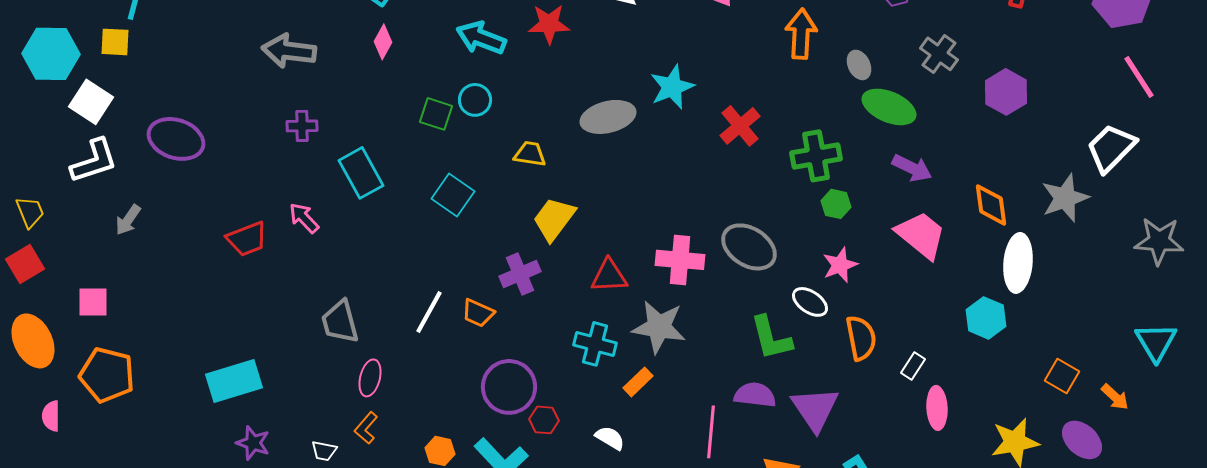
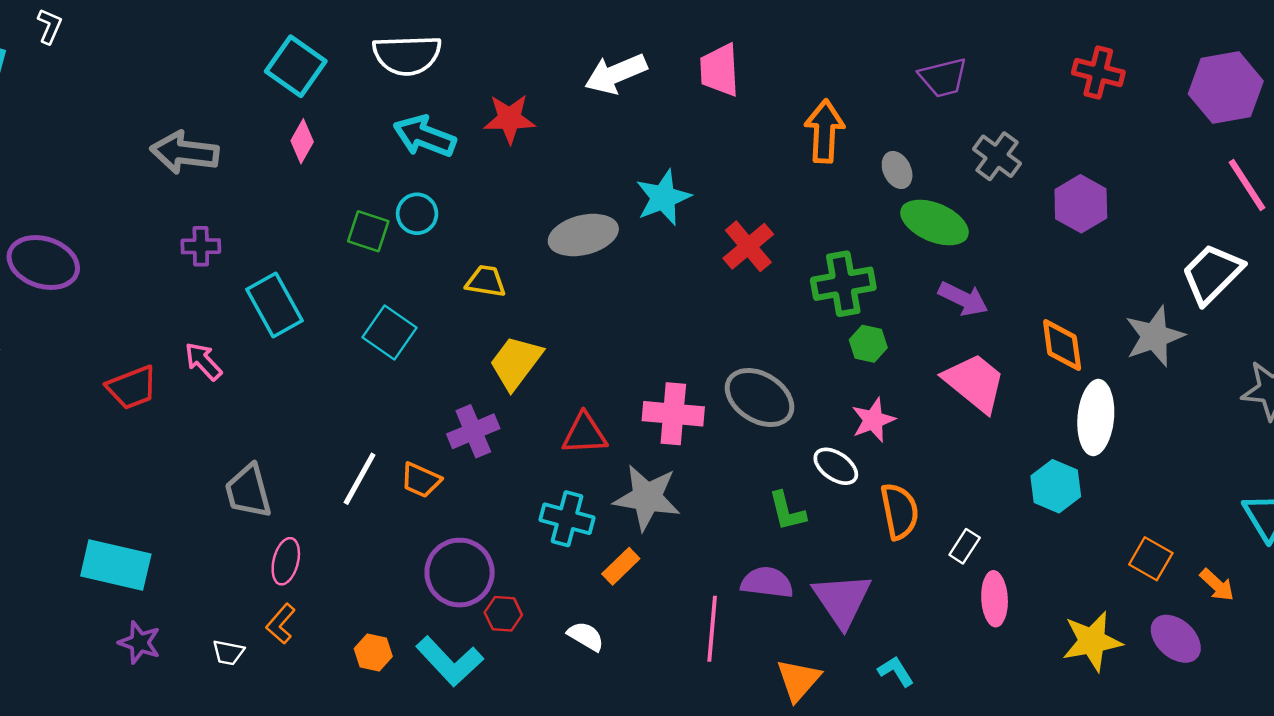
green L-shape: (771, 338) -> (787, 511), size x0.7
cyan rectangle: (234, 381) -> (116, 565), turned 30

